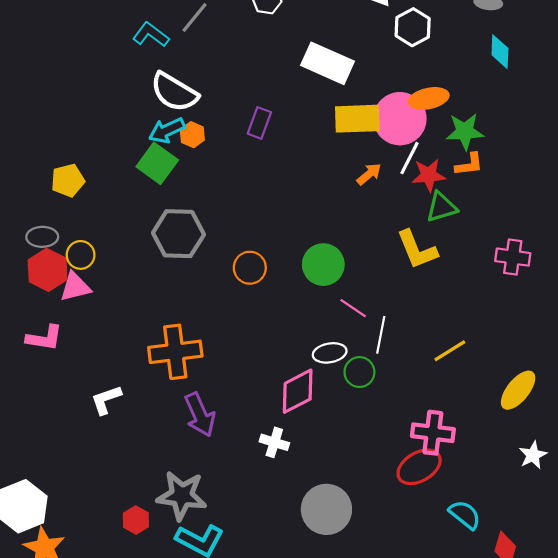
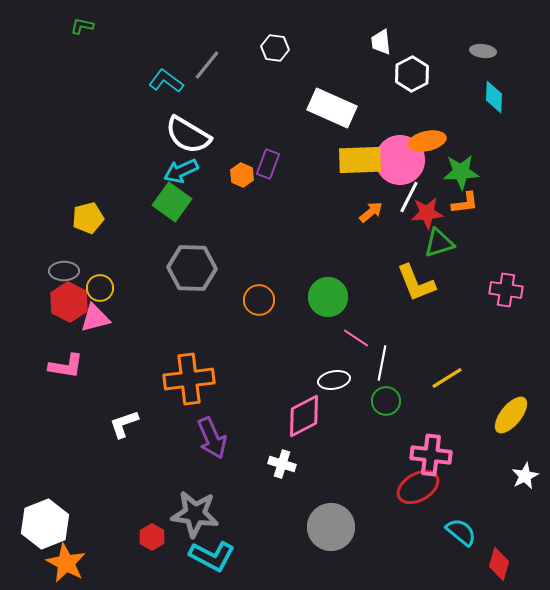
orange hexagon: (192, 135) -> (242, 175), moved
green circle: (359, 372) -> (386, 401), moved

